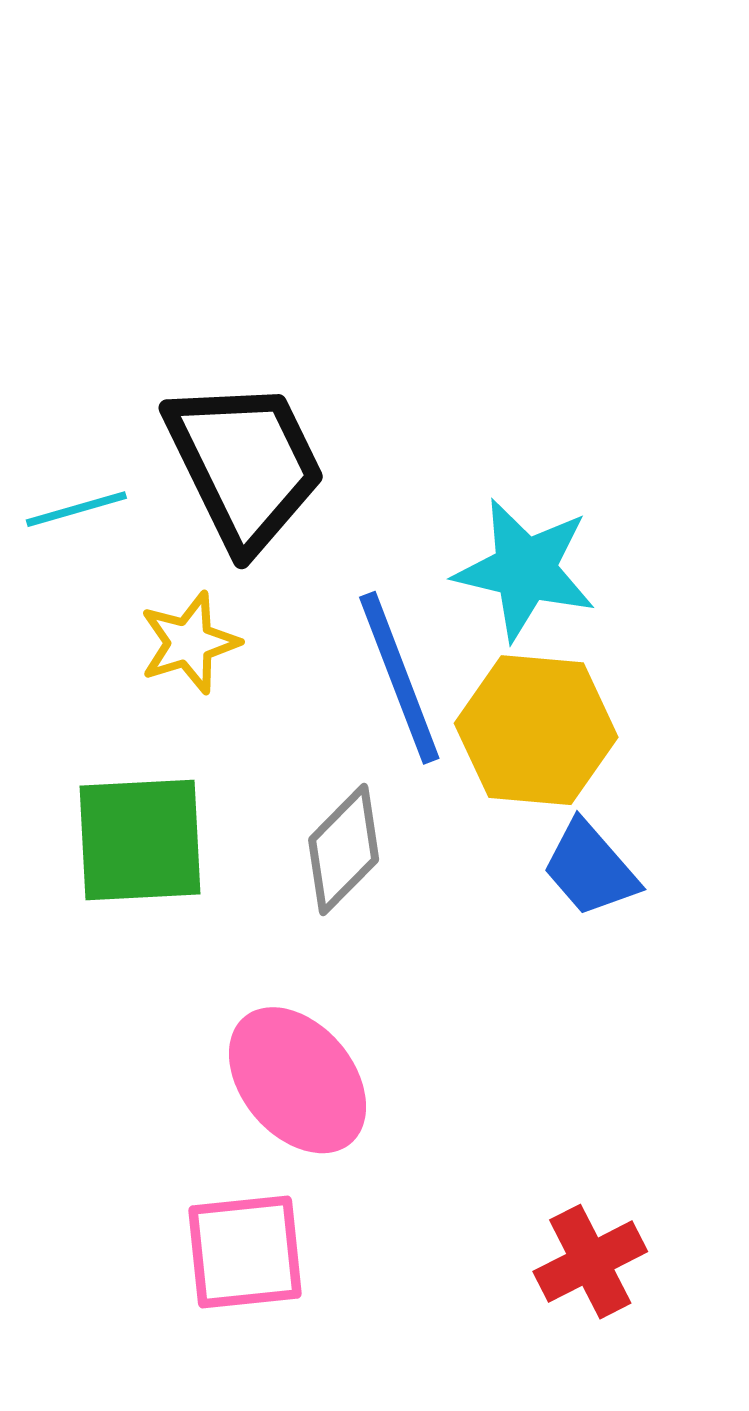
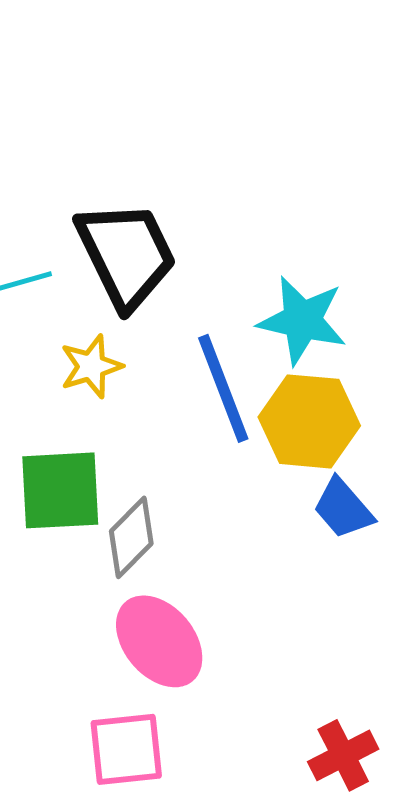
gray diamond: (344, 850) -> (131, 537), moved

